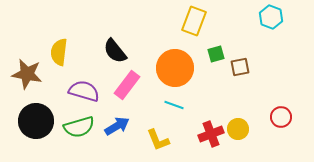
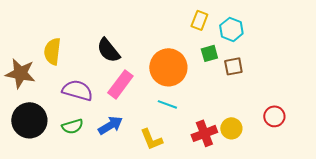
cyan hexagon: (271, 17) -> (231, 29), moved
yellow rectangle: (194, 21) -> (199, 20), moved, size x0.7
green semicircle: (79, 127) -> (72, 126), size x0.7

